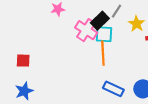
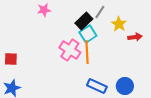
pink cross: (86, 30) -> (70, 50), moved
cyan square: (104, 34) -> (88, 34), turned -36

